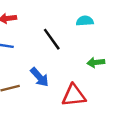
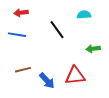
blue arrow: (40, 77) -> (47, 81), moved

